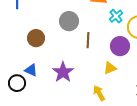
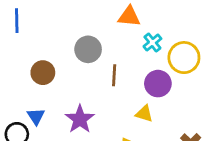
yellow triangle: (110, 68) -> (144, 114), turned 40
blue triangle: (31, 70) -> (36, 116), turned 32

